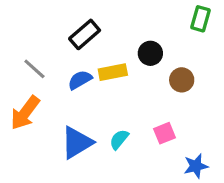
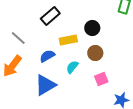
blue semicircle: (80, 80) -> (47, 56), moved
brown circle: (182, 80) -> (95, 53), moved
cyan semicircle: (119, 139) -> (72, 67), moved

